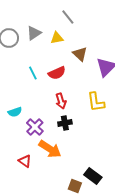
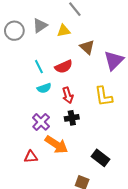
cyan semicircle: (15, 112) -> (44, 88), moved
red triangle: (25, 161) -> (31, 157), turned -40
black rectangle: (93, 176) -> (101, 158), moved

